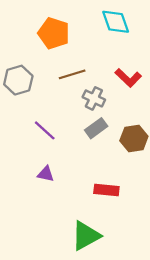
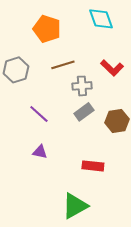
gray cross: (94, 98) -> (82, 86), turned -30

